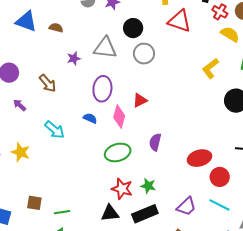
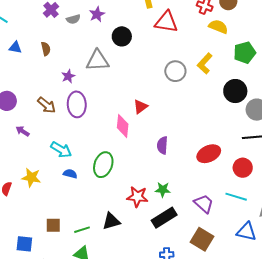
blue triangle: (26, 21) -> (15, 47), size x0.6
brown semicircle: (56, 28) -> (46, 49), turned 72
gray circle: (144, 54) -> (175, 71), moved
purple ellipse: (102, 89) -> (77, 104), moved
blue semicircle: (90, 118) -> (70, 174), moved
green ellipse: (118, 152) -> (103, 165), moved, turned -45
red circle: (220, 177) -> (243, 168), moved
purple trapezoid: (186, 207) -> (204, 204), turned -85
black triangle: (110, 213) -> (111, 221), moved

